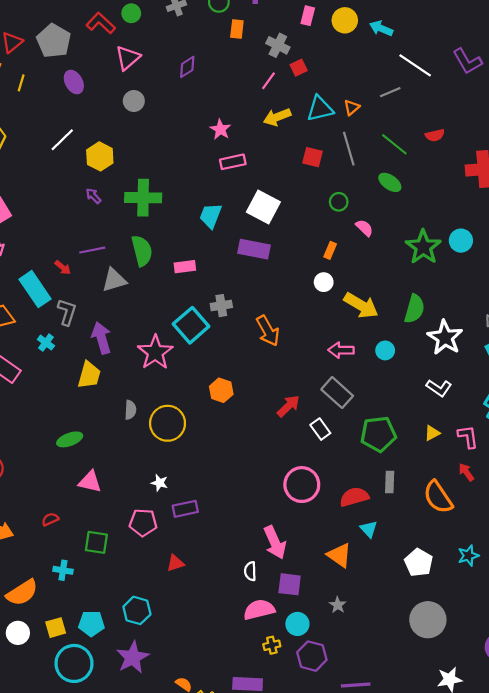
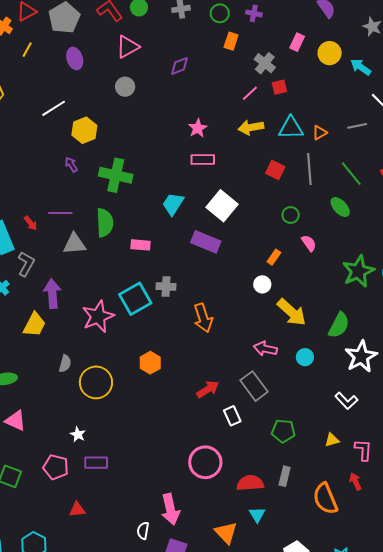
green pentagon: (378, 434) -> (283, 431), size x0.7

